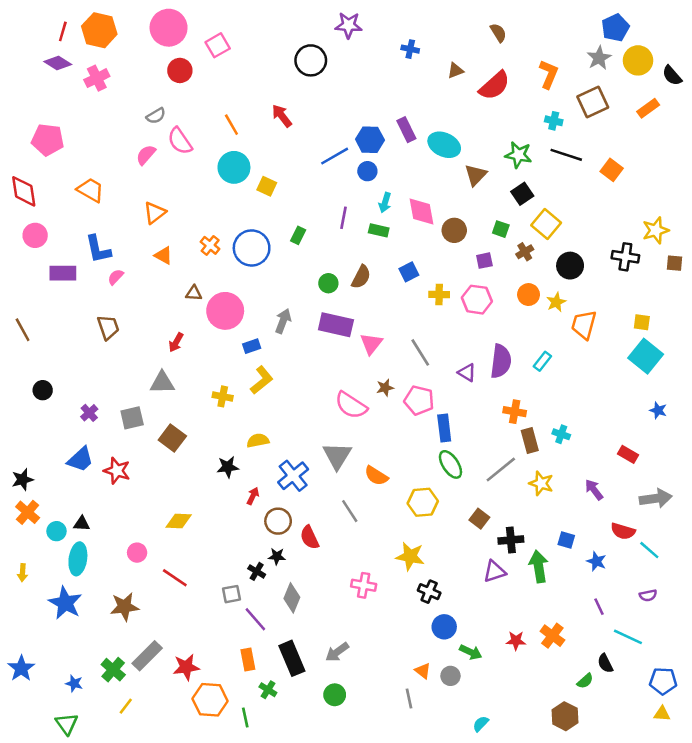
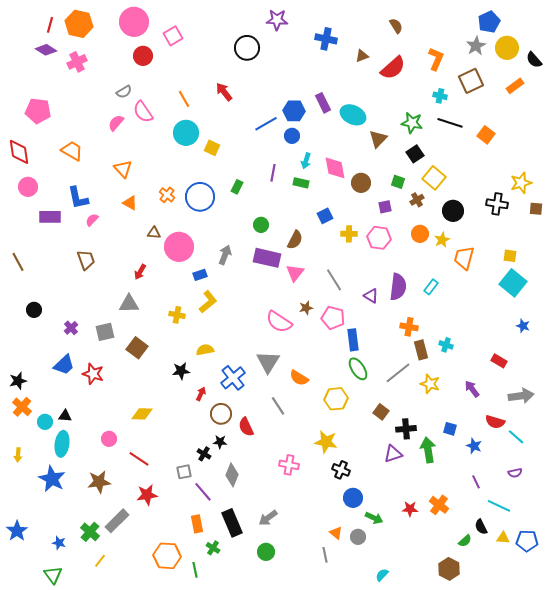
blue cross: (410, 49) -> (326, 39), size x1.5
orange triangle: (155, 213) -> (123, 169), turned -36
brown semicircle: (361, 277) -> (295, 240), moved
red star: (186, 667) -> (147, 495), moved
yellow triangle: (662, 714) -> (503, 538), moved

